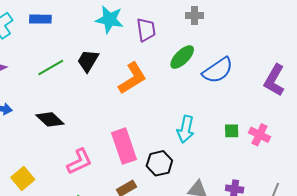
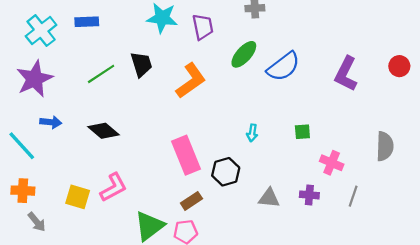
black trapezoid: (88, 61) -> (141, 64), turned 135
cyan arrow: (186, 129) -> (252, 133), size x0.6
pink cross: (259, 135) -> (332, 163), moved
pink L-shape: (79, 162) -> (113, 187), moved
yellow square: (23, 179) -> (78, 197), turned -30

